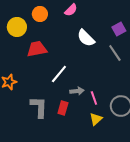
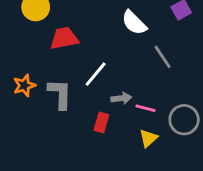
gray line: (115, 53) -> (163, 57), moved
pink line: (94, 98) -> (146, 108), turned -56
gray L-shape: (39, 107) -> (60, 94), moved

